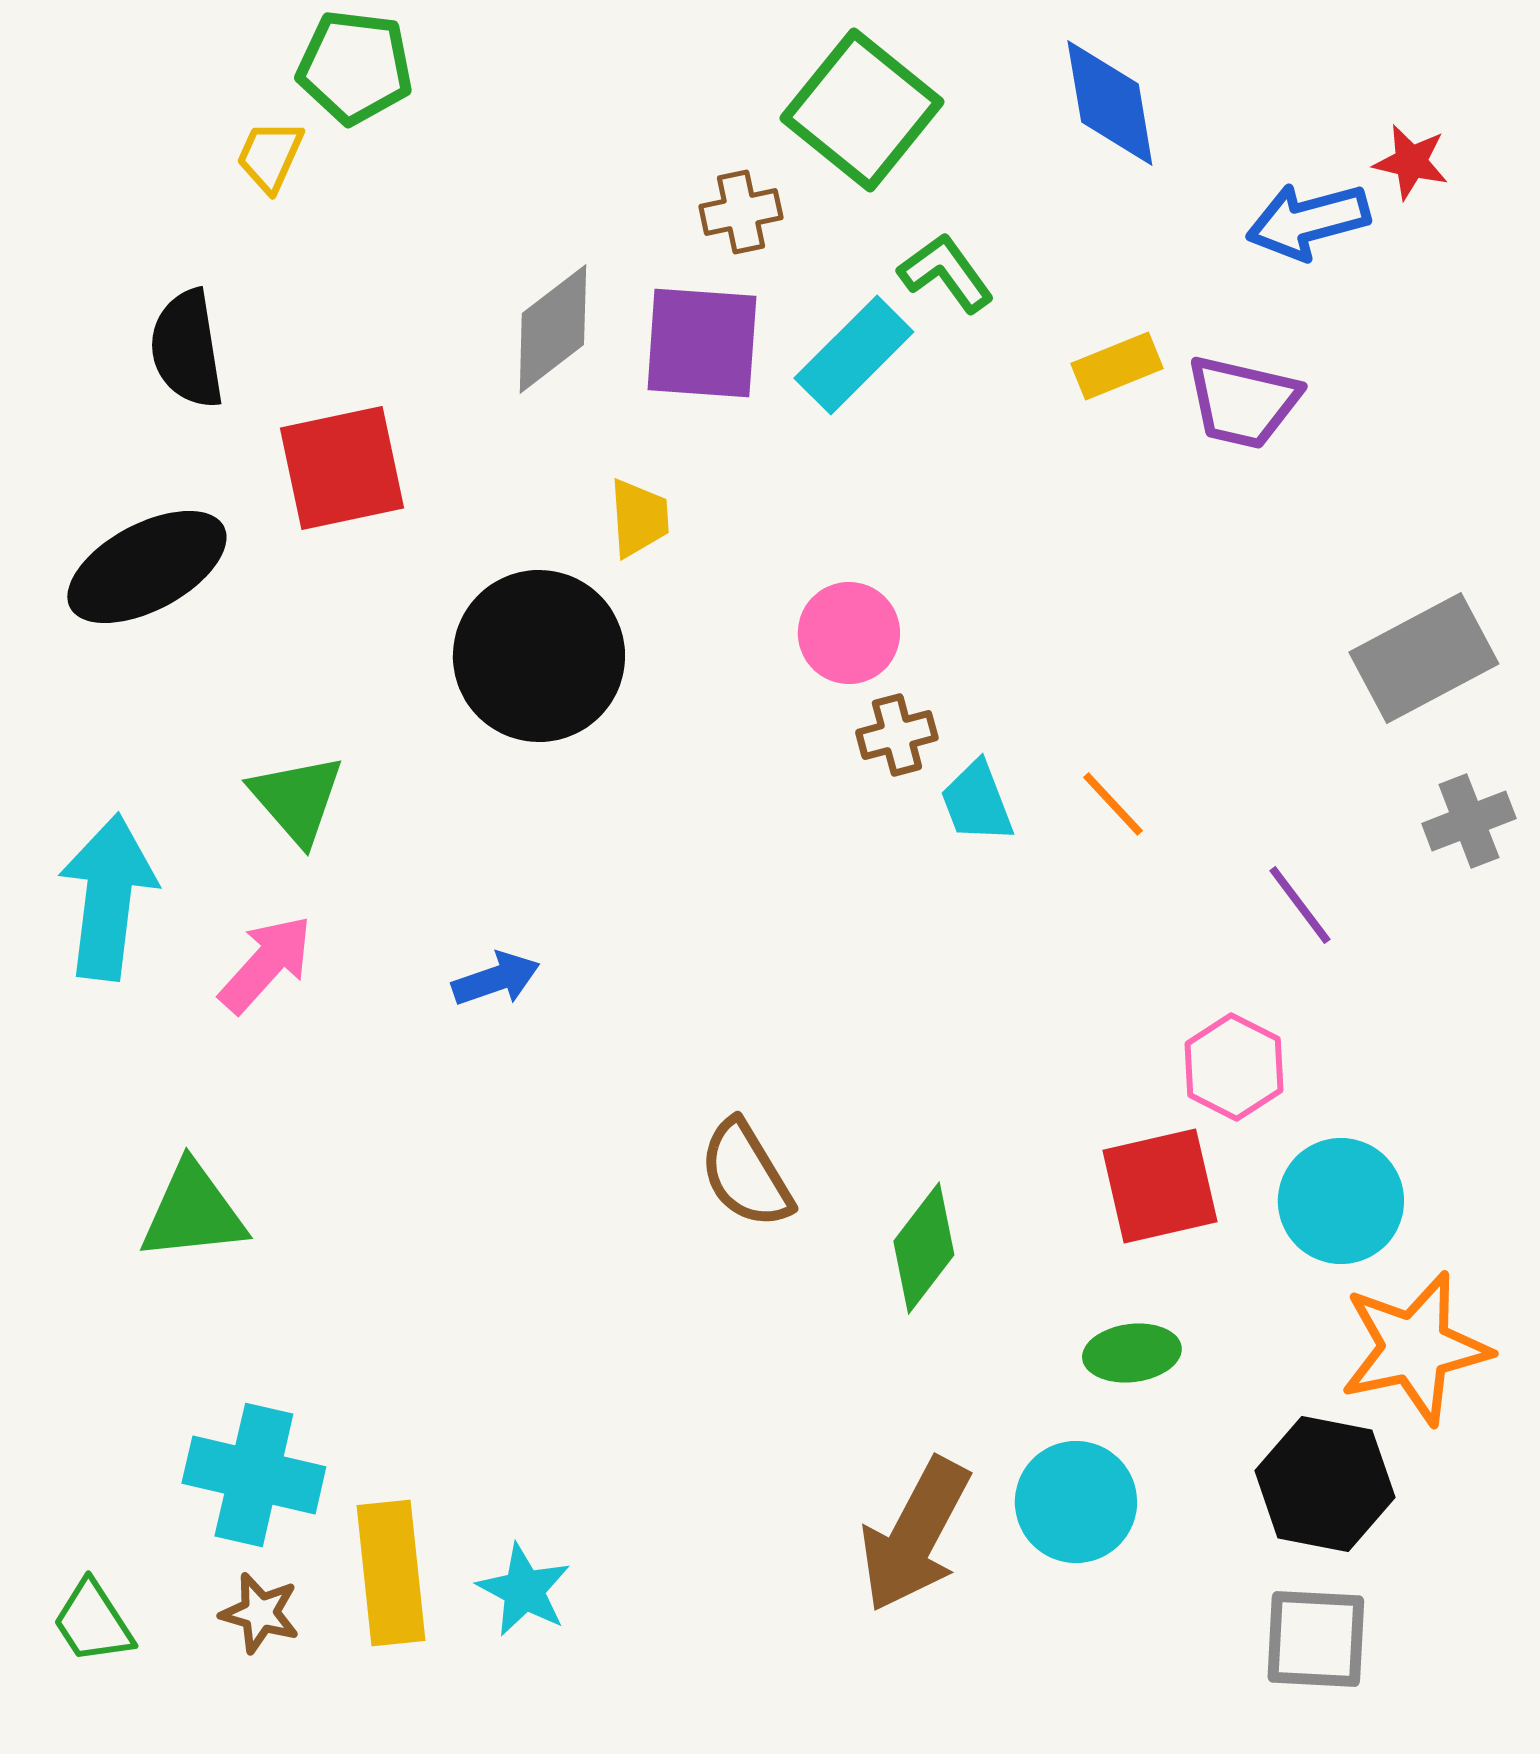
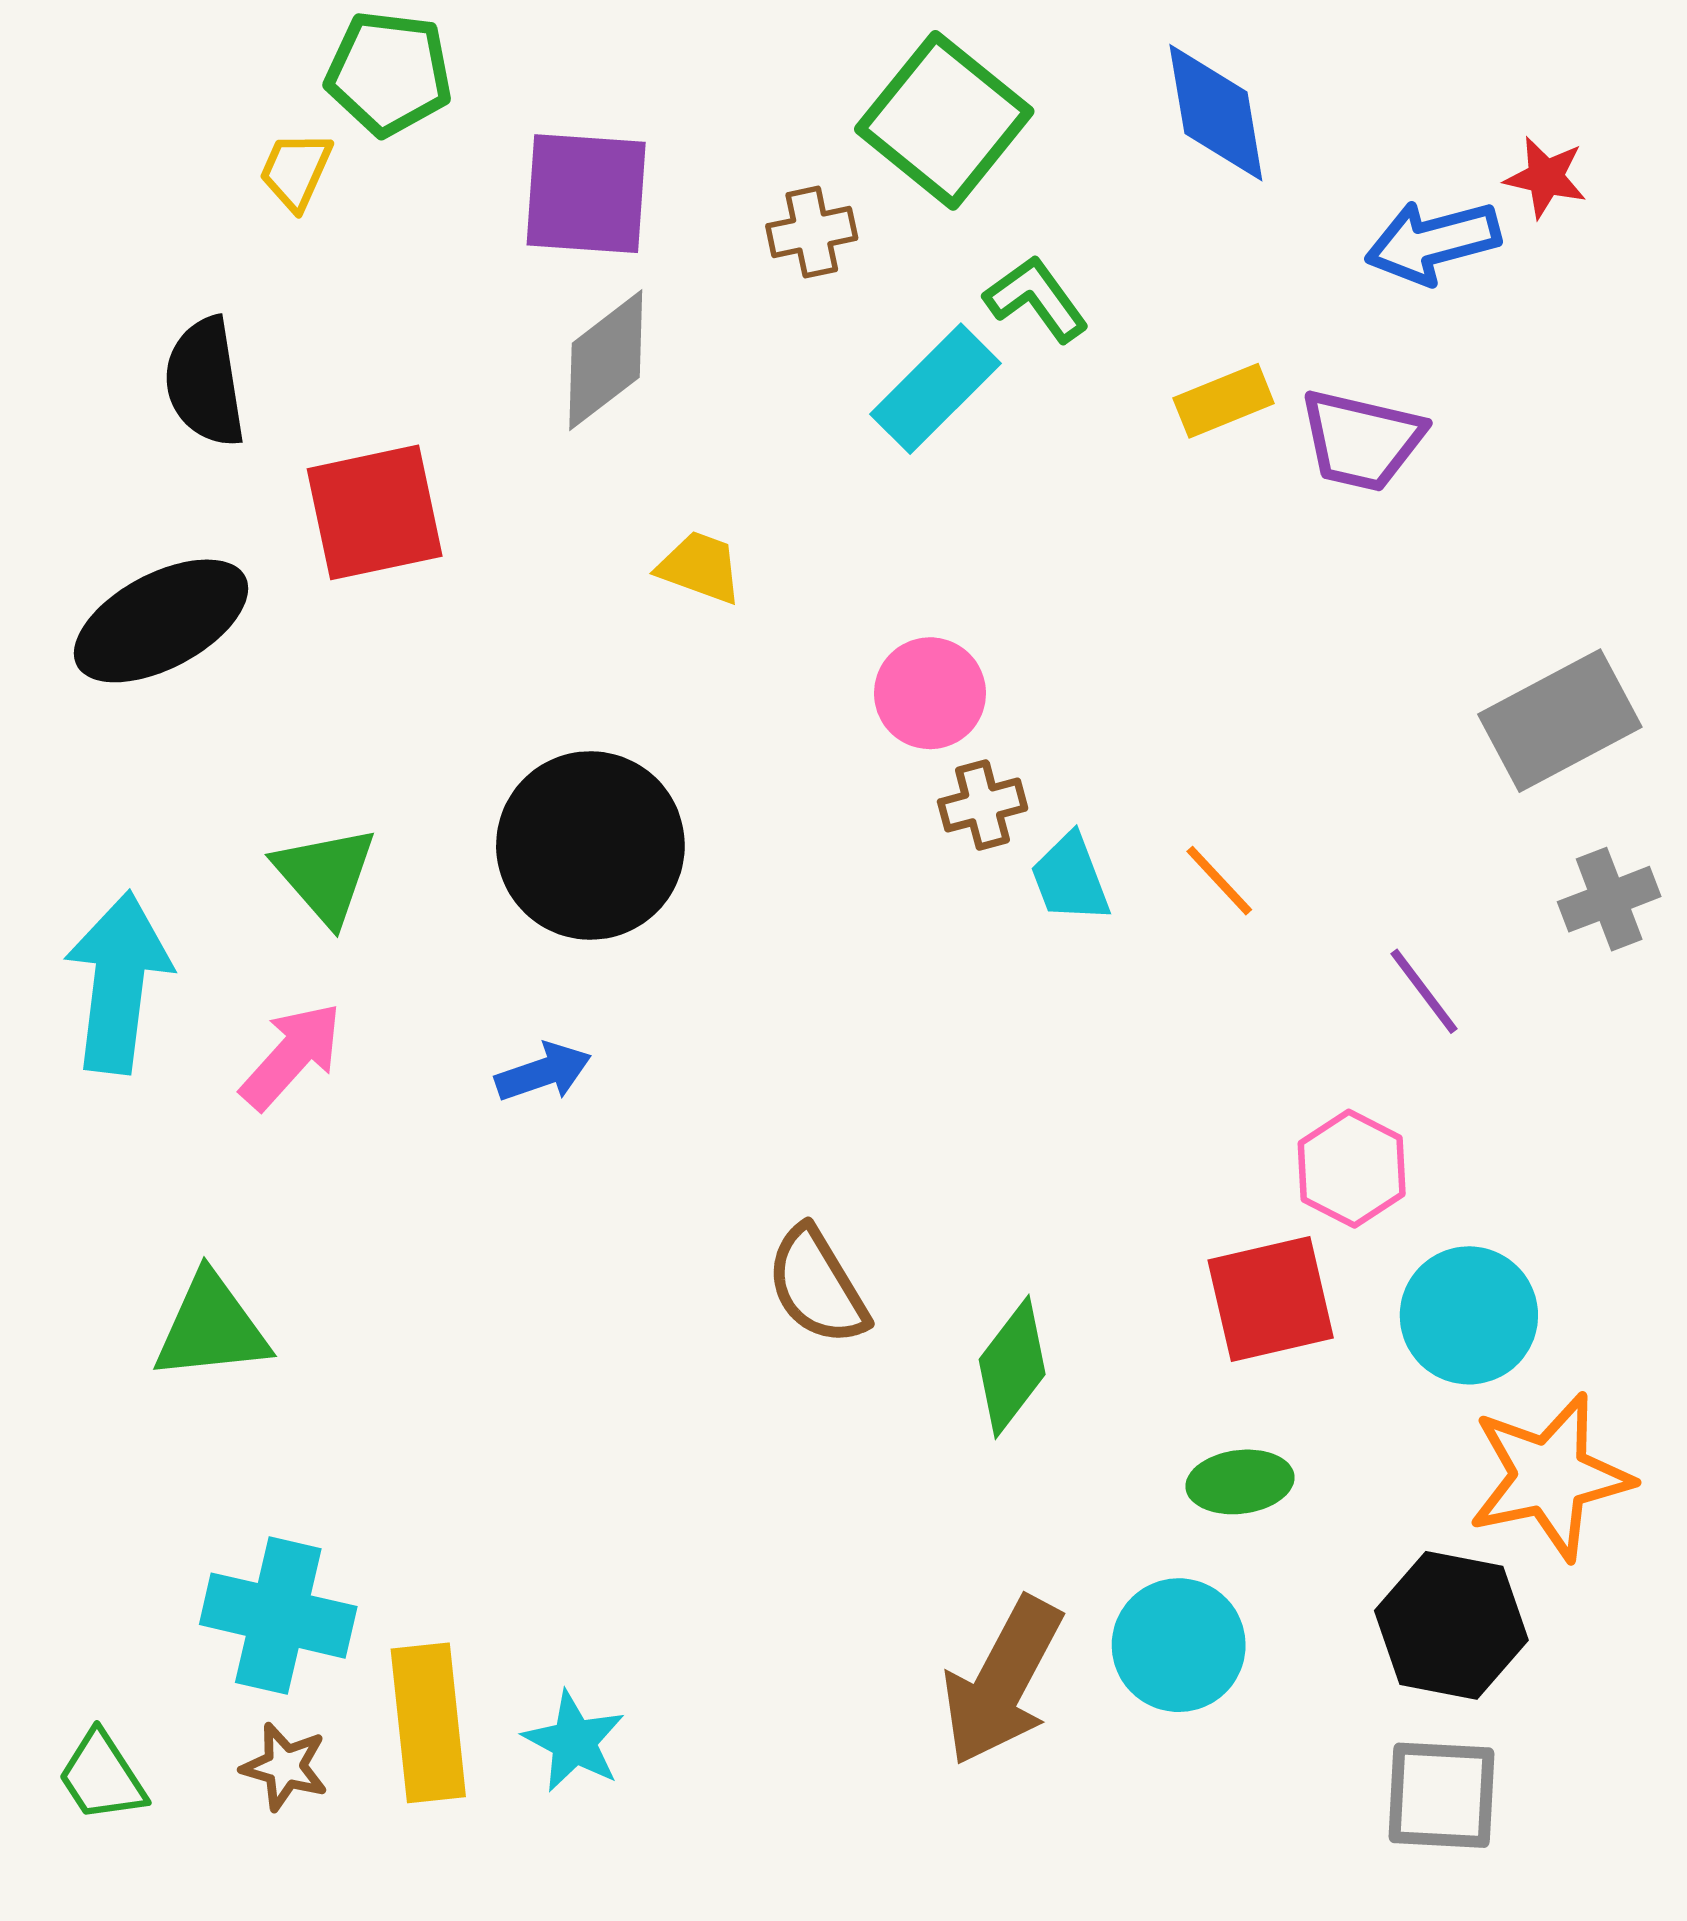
purple square: (702, 343) -> (586, 194), moved
yellow trapezoid: (639, 518) -> (700, 567), turned -66
black circle: (539, 656) -> (590, 845), moved

